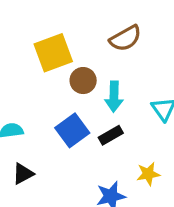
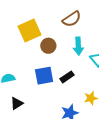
cyan arrow: (114, 97) -> (78, 46), moved
blue square: (72, 130) -> (44, 76), turned 30

